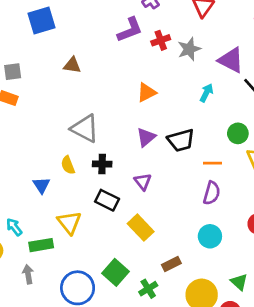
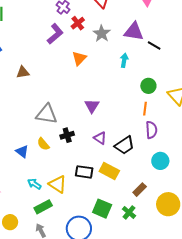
red cross: (161, 40) -> (78, 23), moved
orange triangle: (147, 92) -> (79, 58), moved
green circle: (238, 133) -> (148, 86), moved
black trapezoid: (181, 140) -> (124, 145), moved
orange line: (213, 163) -> (145, 109), turned -64
blue triangle: (41, 185) -> (22, 151), moved
black rectangle: (107, 200) -> (84, 172), moved
cyan arrow: (14, 227) -> (34, 184), moved

